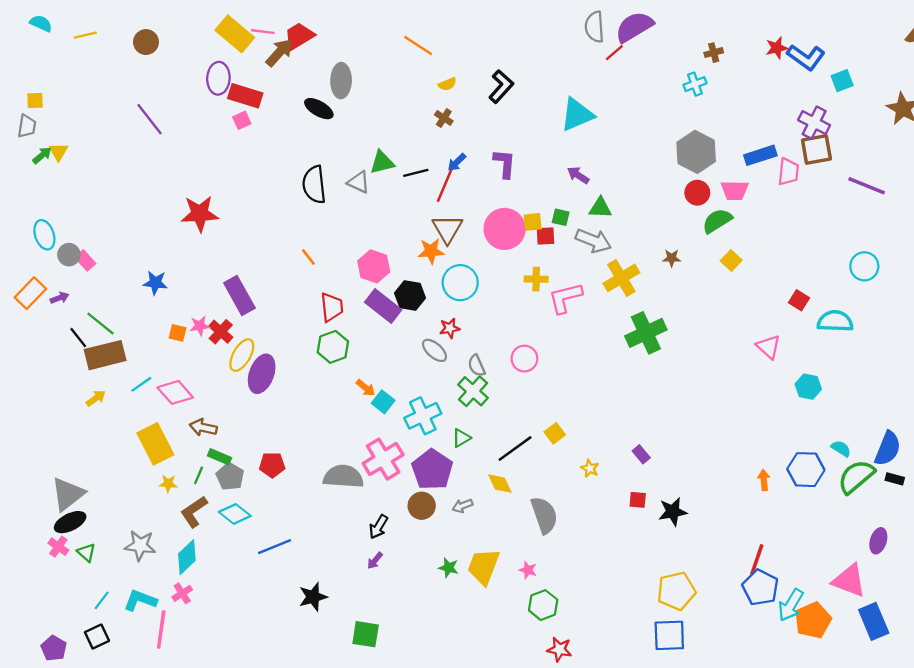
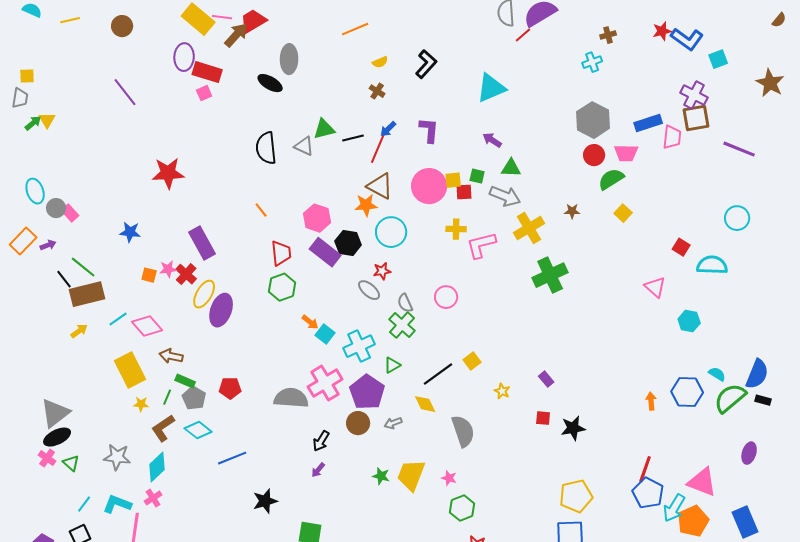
orange line: (418, 46) -> (355, 29), turned -56
brown triangle: (447, 229) -> (380, 186), turned -32
pink triangle: (849, 580) -> (702, 482), moved

